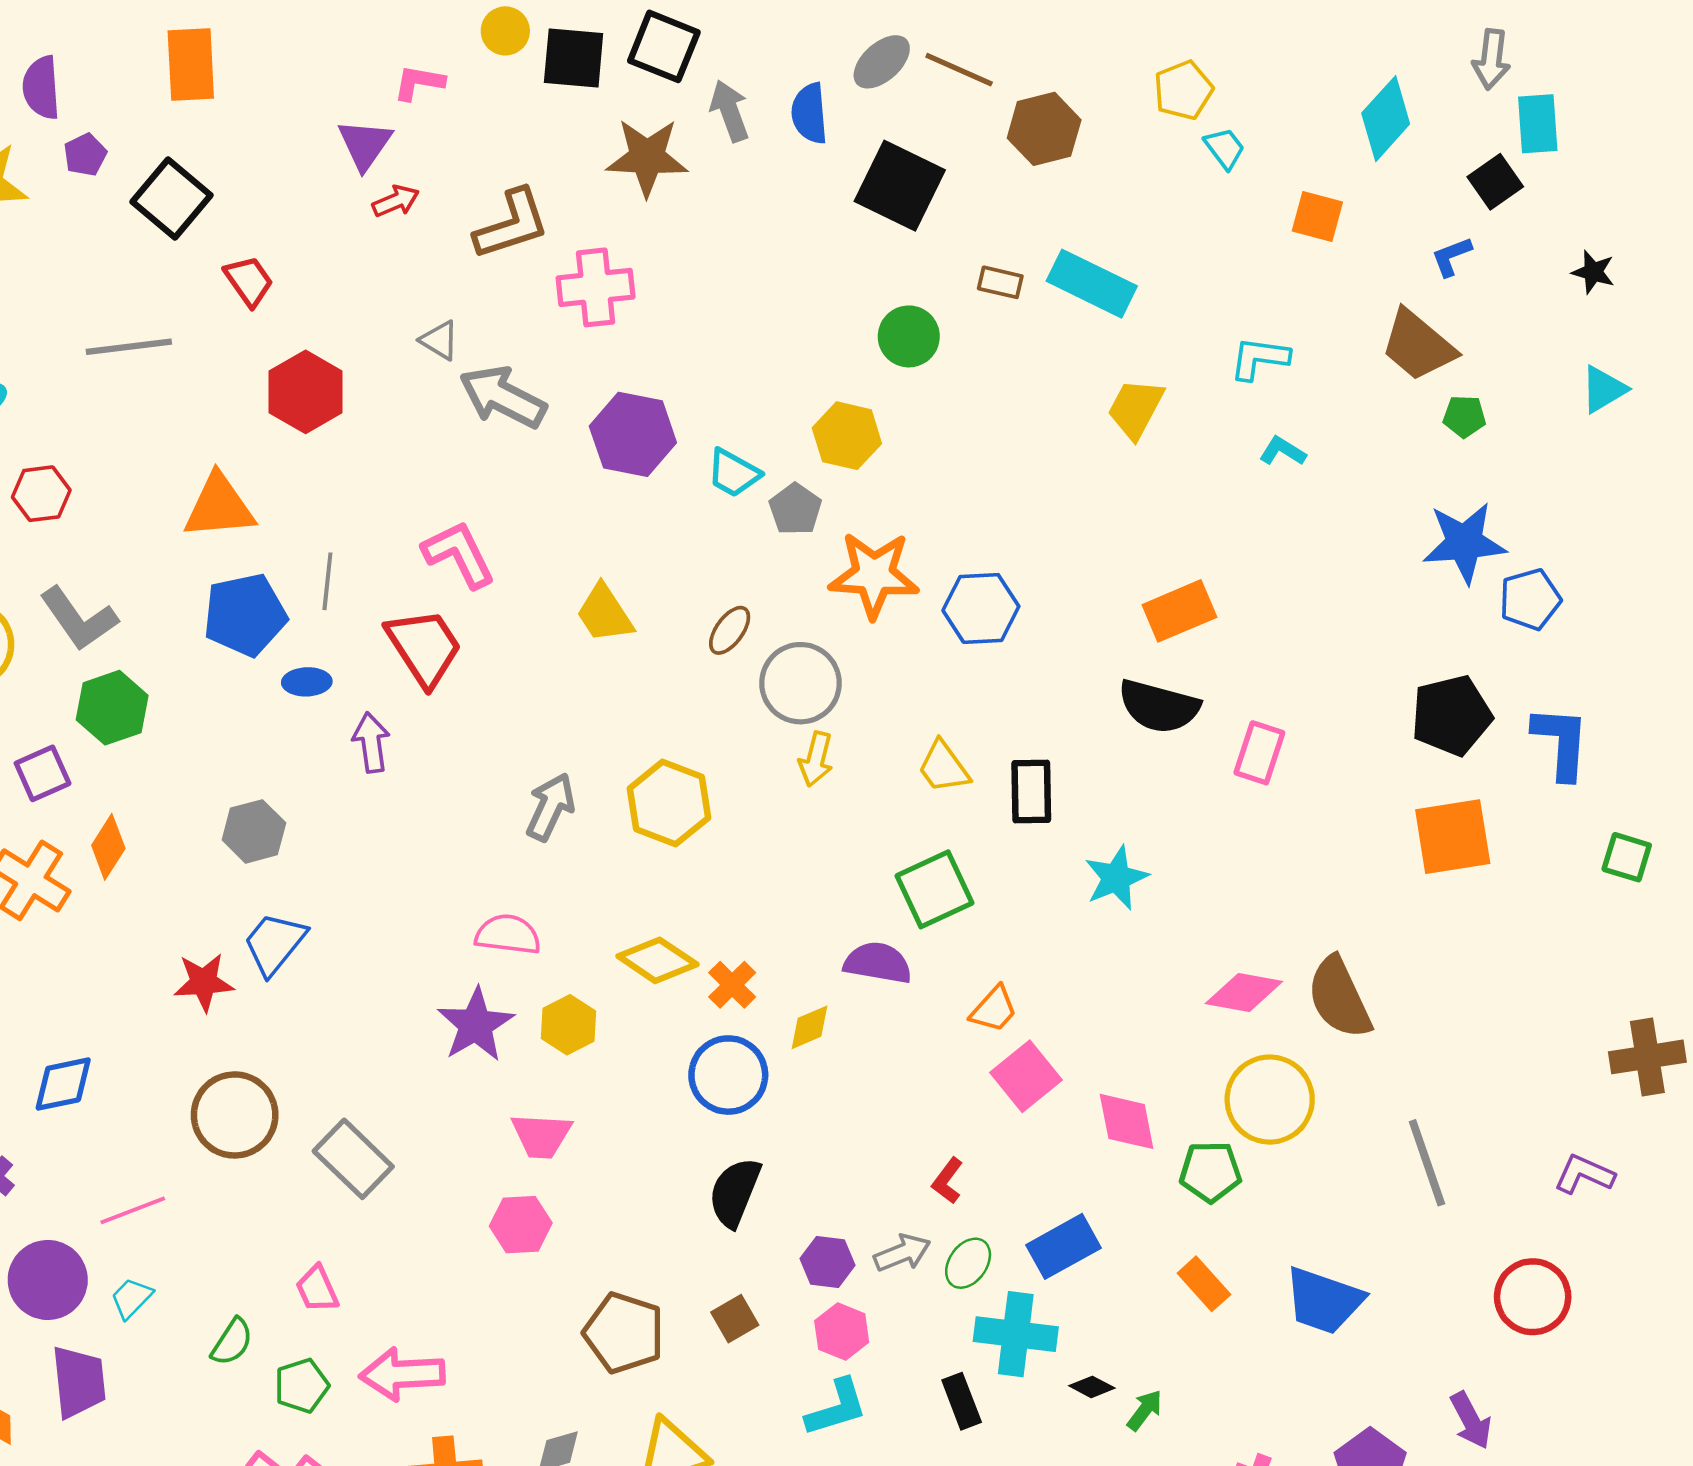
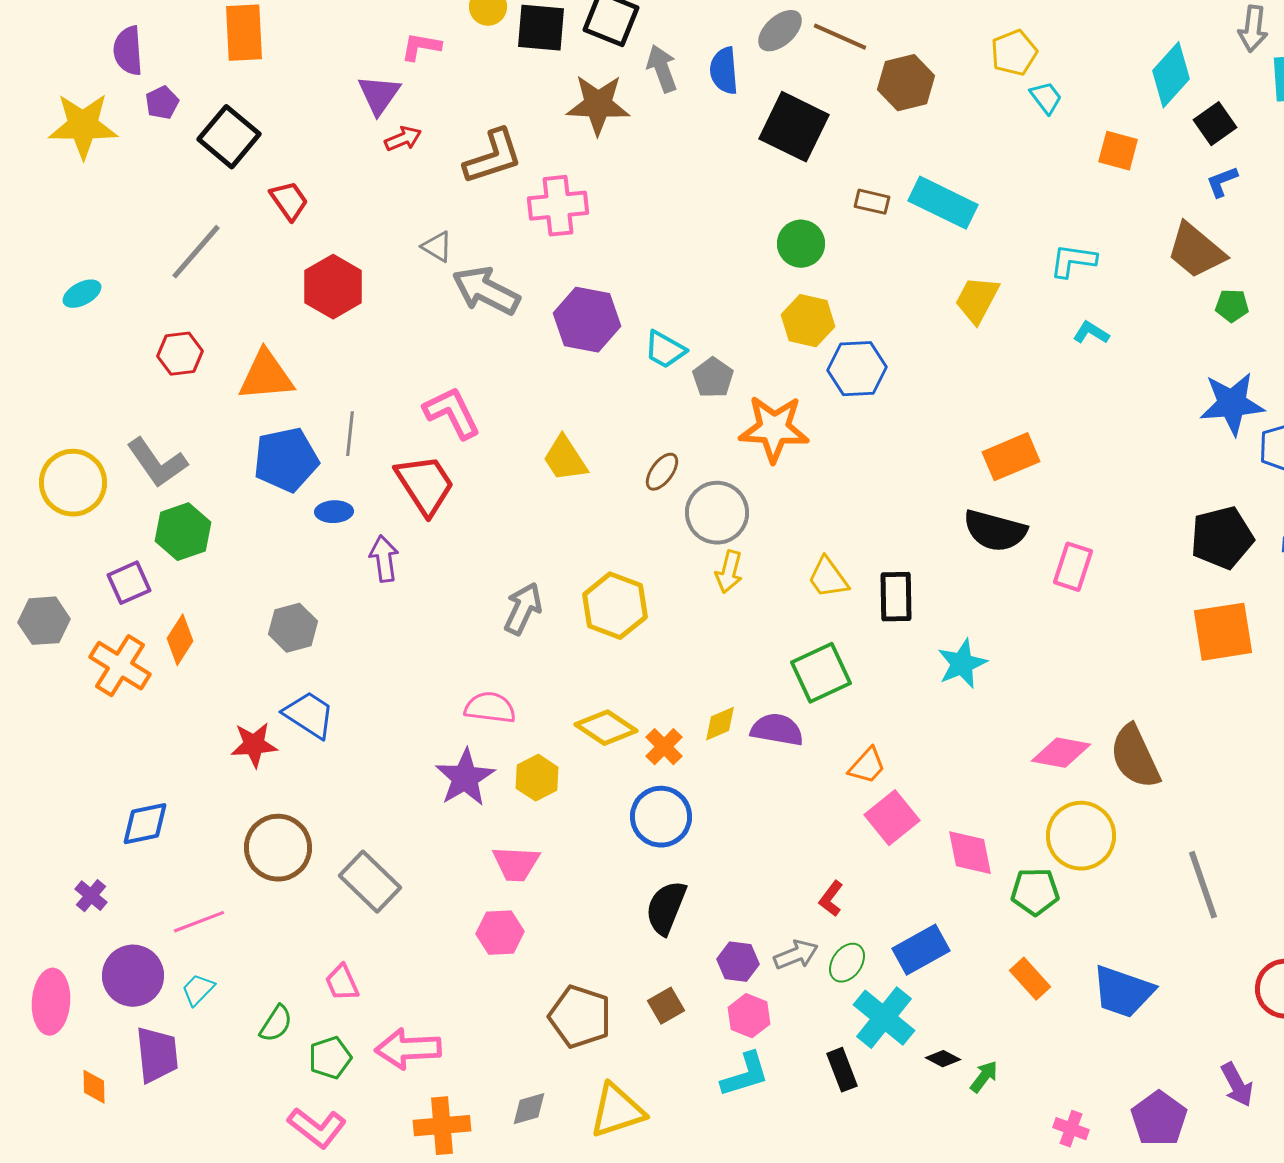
black square: (1495, 182) -> (1215, 124), moved
gray line: (129, 347) -> (196, 252), turned -42
yellow hexagon: (847, 436) -> (808, 321), moved
red hexagon: (41, 494) -> (180, 354), moved
blue hexagon: (981, 608) -> (857, 369), moved
blue trapezoid: (275, 944) -> (309, 715), turned 84
yellow diamond: (810, 1027) -> (720, 724), moved
cyan cross: (1016, 1334) -> (884, 1018), turned 32

